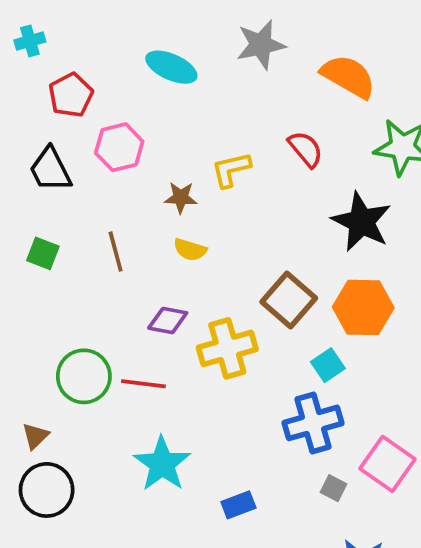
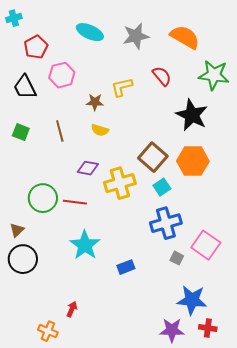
gray star: (261, 45) -> (136, 36), moved
cyan square: (328, 365) -> (162, 187), moved

